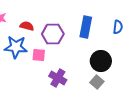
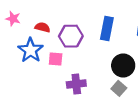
blue star: (16, 47) -> (31, 50), turned 30
purple cross: (58, 78) -> (76, 84), turned -36

